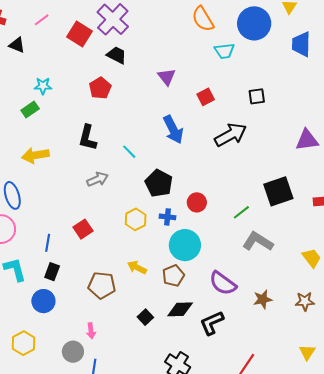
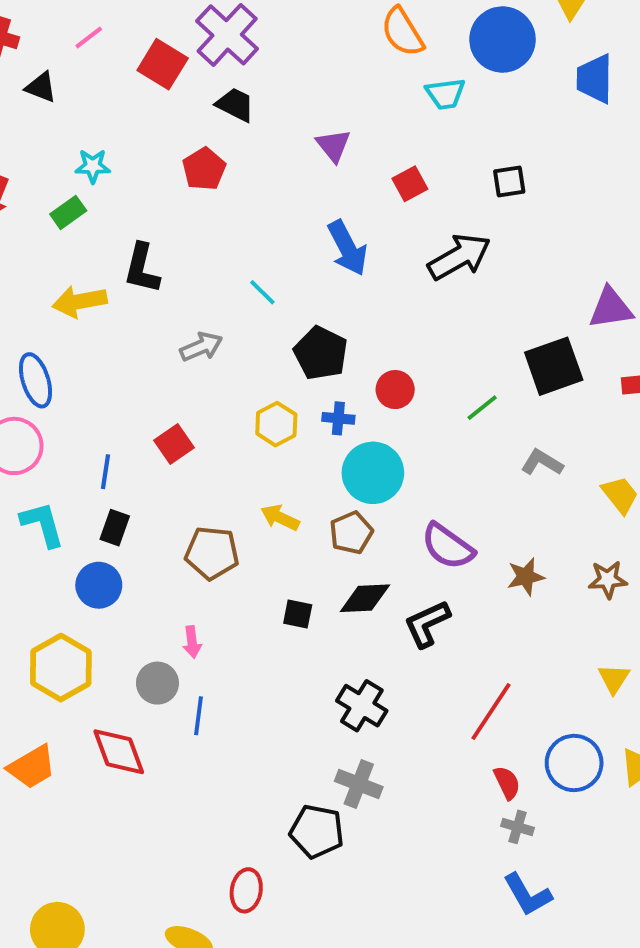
black L-shape: (88, 138) -> (142, 268), moved
purple triangle: (307, 140) -> (611, 308), moved
gray L-shape: (258, 242) -> (542, 462), moved, size x0.7
black square: (145, 317) -> (298, 614), turned -35
yellow hexagon: (23, 343) -> (61, 668), size x1.4

